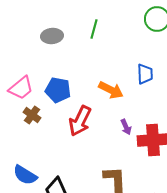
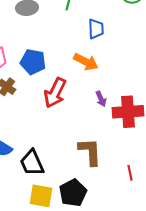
blue trapezoid: (145, 74) -> (96, 29), moved

